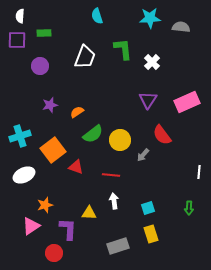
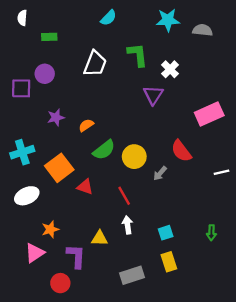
cyan semicircle: (97, 16) -> (108, 18), turned -119
purple square: (17, 40) -> (21, 88), moved
purple triangle: (148, 100) -> (153, 95), moved
white line: (199, 172) -> (222, 172), moved, turned 72
red line: (111, 175) -> (124, 196), turned 54

